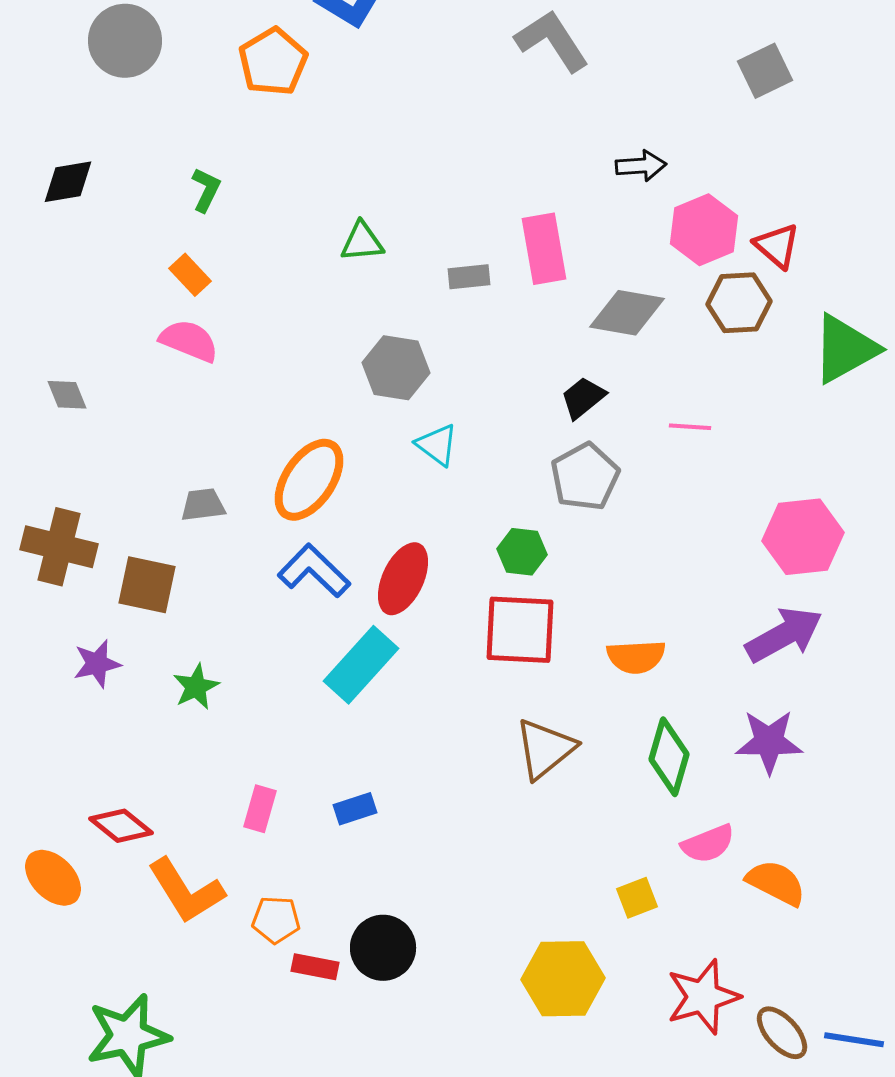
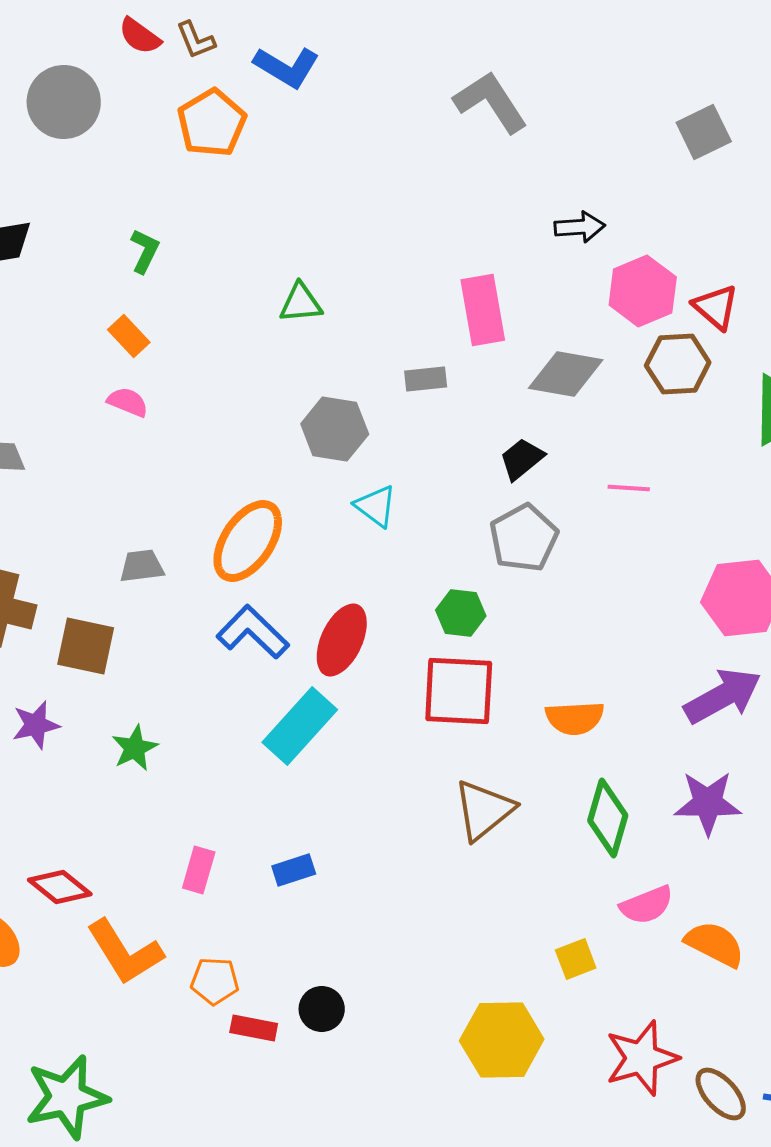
gray rectangle: (469, 277) -> (426, 379), moved
pink semicircle: (189, 341) -> (128, 402), size x0.7
black circle: (383, 948) -> (322, 1009), size x0.7

